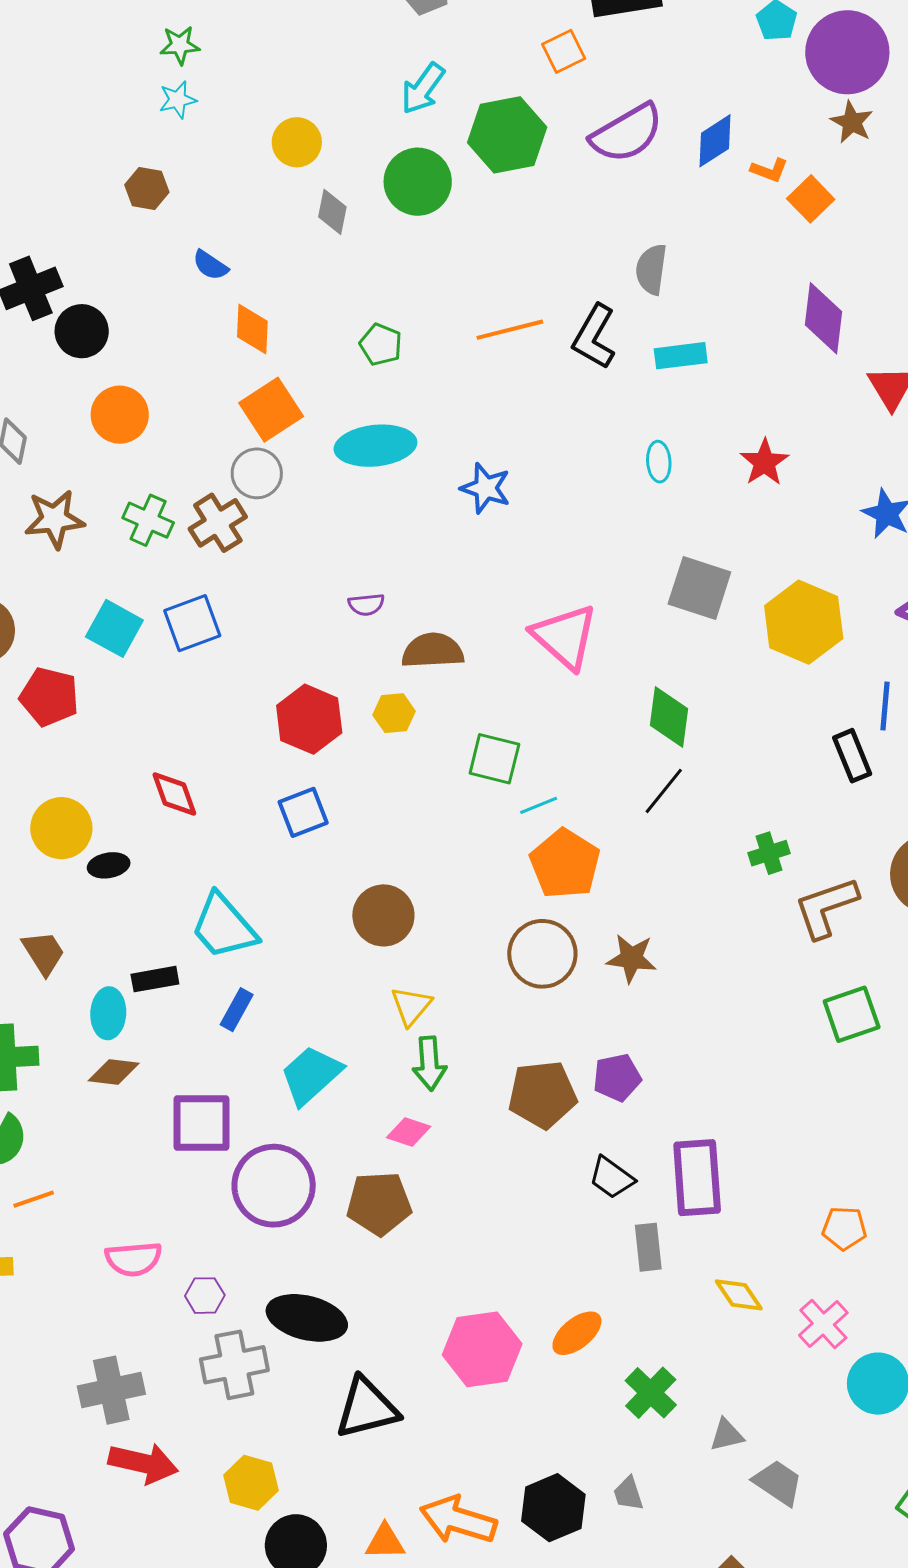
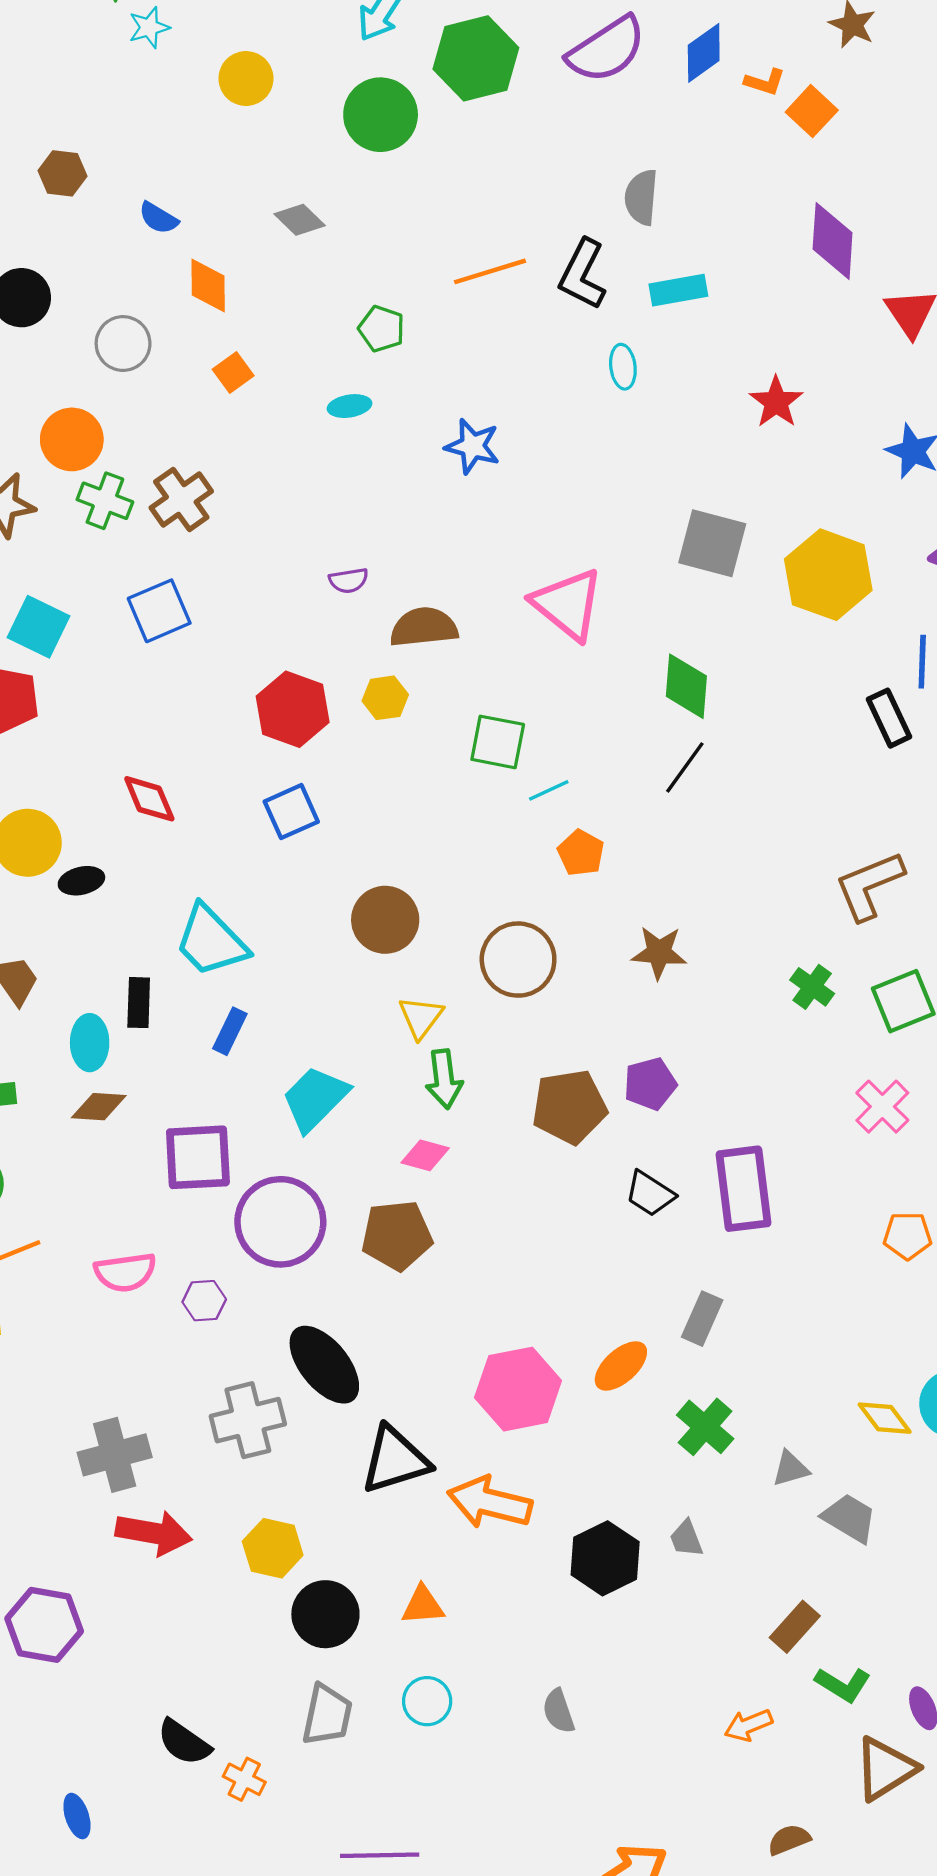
cyan star: (178, 100) -> (149, 27), moved
brown hexagon: (147, 188) -> (62, 173), moved
gray diamond: (332, 212) -> (300, 220), moved, turned -54
green pentagon: (381, 344) -> (382, 329), moved
orange square: (271, 410) -> (233, 372), size x0.6
orange circle: (120, 415) -> (72, 439), moved
cyan ellipse: (375, 446) -> (350, 406), size x0.5
cyan ellipse: (659, 462) -> (623, 367), moved
gray circle: (257, 473) -> (123, 344), moved
cyan square: (114, 628) -> (39, 627), moved
green cross: (769, 853) -> (812, 987), moved, turned -33
orange pentagon: (565, 864) -> (581, 853), size x0.6
brown circle: (542, 954) -> (518, 960), moved
black rectangle: (155, 979) -> (139, 1003), turned -75
gray rectangle: (648, 1247) -> (702, 1319), moved, turned 33
pink semicircle: (134, 1259) -> (125, 1272), moved
yellow diamond: (739, 1295) -> (885, 1418), moved
purple hexagon: (205, 1296) -> (204, 1301), moved
black ellipse: (307, 1318) -> (324, 1365), turned 40
pink cross: (823, 1324) -> (882, 1107), moved
orange arrow: (458, 1520) -> (490, 1502), moved

